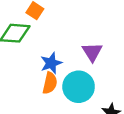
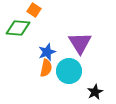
purple triangle: (92, 52) -> (80, 43), size x1.4

